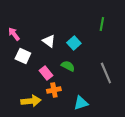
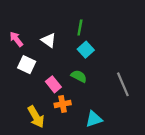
green line: (102, 24) -> (80, 28), moved
white triangle: (49, 41) -> (49, 40), moved
yellow arrow: (31, 101) -> (36, 117), turned 66

